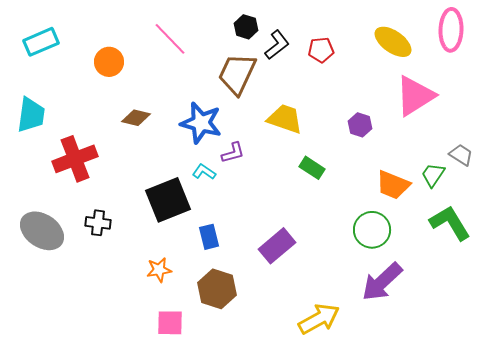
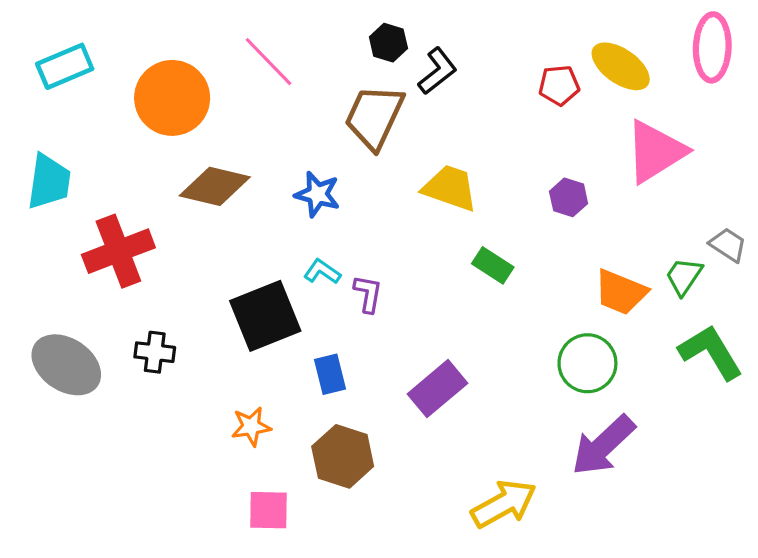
red pentagon: (321, 50) -> (559, 85), moved
orange circle: (109, 62) -> (172, 98), size x1.6
brown diamond: (136, 118) -> (215, 186), size x1.5
blue star: (201, 123) -> (317, 194), size x0.7
purple L-shape: (233, 153) -> (368, 294), moved, turned -65

